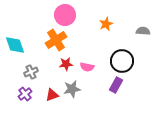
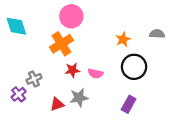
orange star: (106, 24) -> (123, 39), moved
cyan diamond: (15, 45) -> (16, 26), moved
purple rectangle: (116, 85) -> (129, 104), moved
purple cross: (25, 94) -> (19, 94), moved

